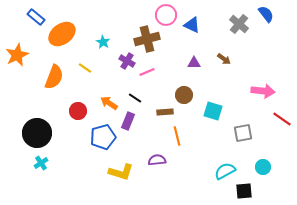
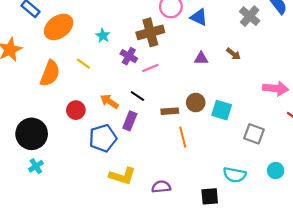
brown circle: (184, 95) -> (196, 103), moved
gray square: (243, 133) -> (254, 134), turned 30
purple semicircle: (157, 160) -> (161, 187), moved
cyan semicircle: (225, 171) -> (235, 175), turned -140
black square: (244, 191) -> (210, 196), moved

